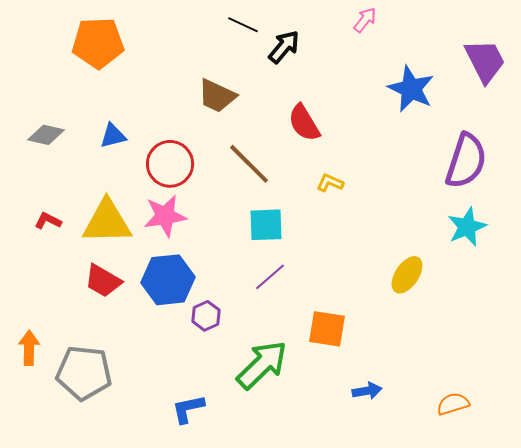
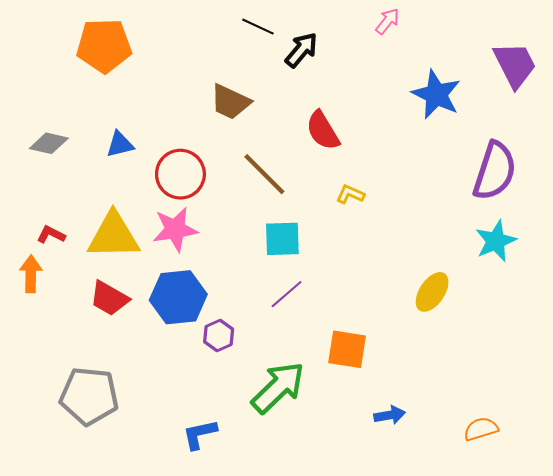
orange arrow: (29, 348) -> (31, 274), moved

